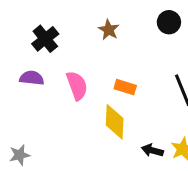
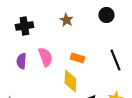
black cross: (45, 39) -> (24, 26), turned 30
purple semicircle: (32, 78) -> (21, 61), moved, turned -91

